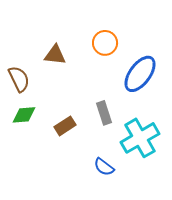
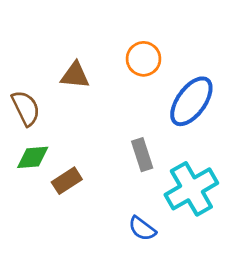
brown rectangle: (65, 126) -> (67, 181), moved

